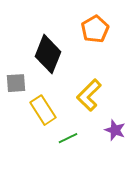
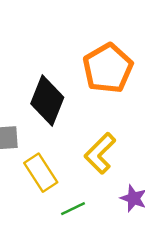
orange pentagon: (95, 29) -> (108, 68), size x1.4

